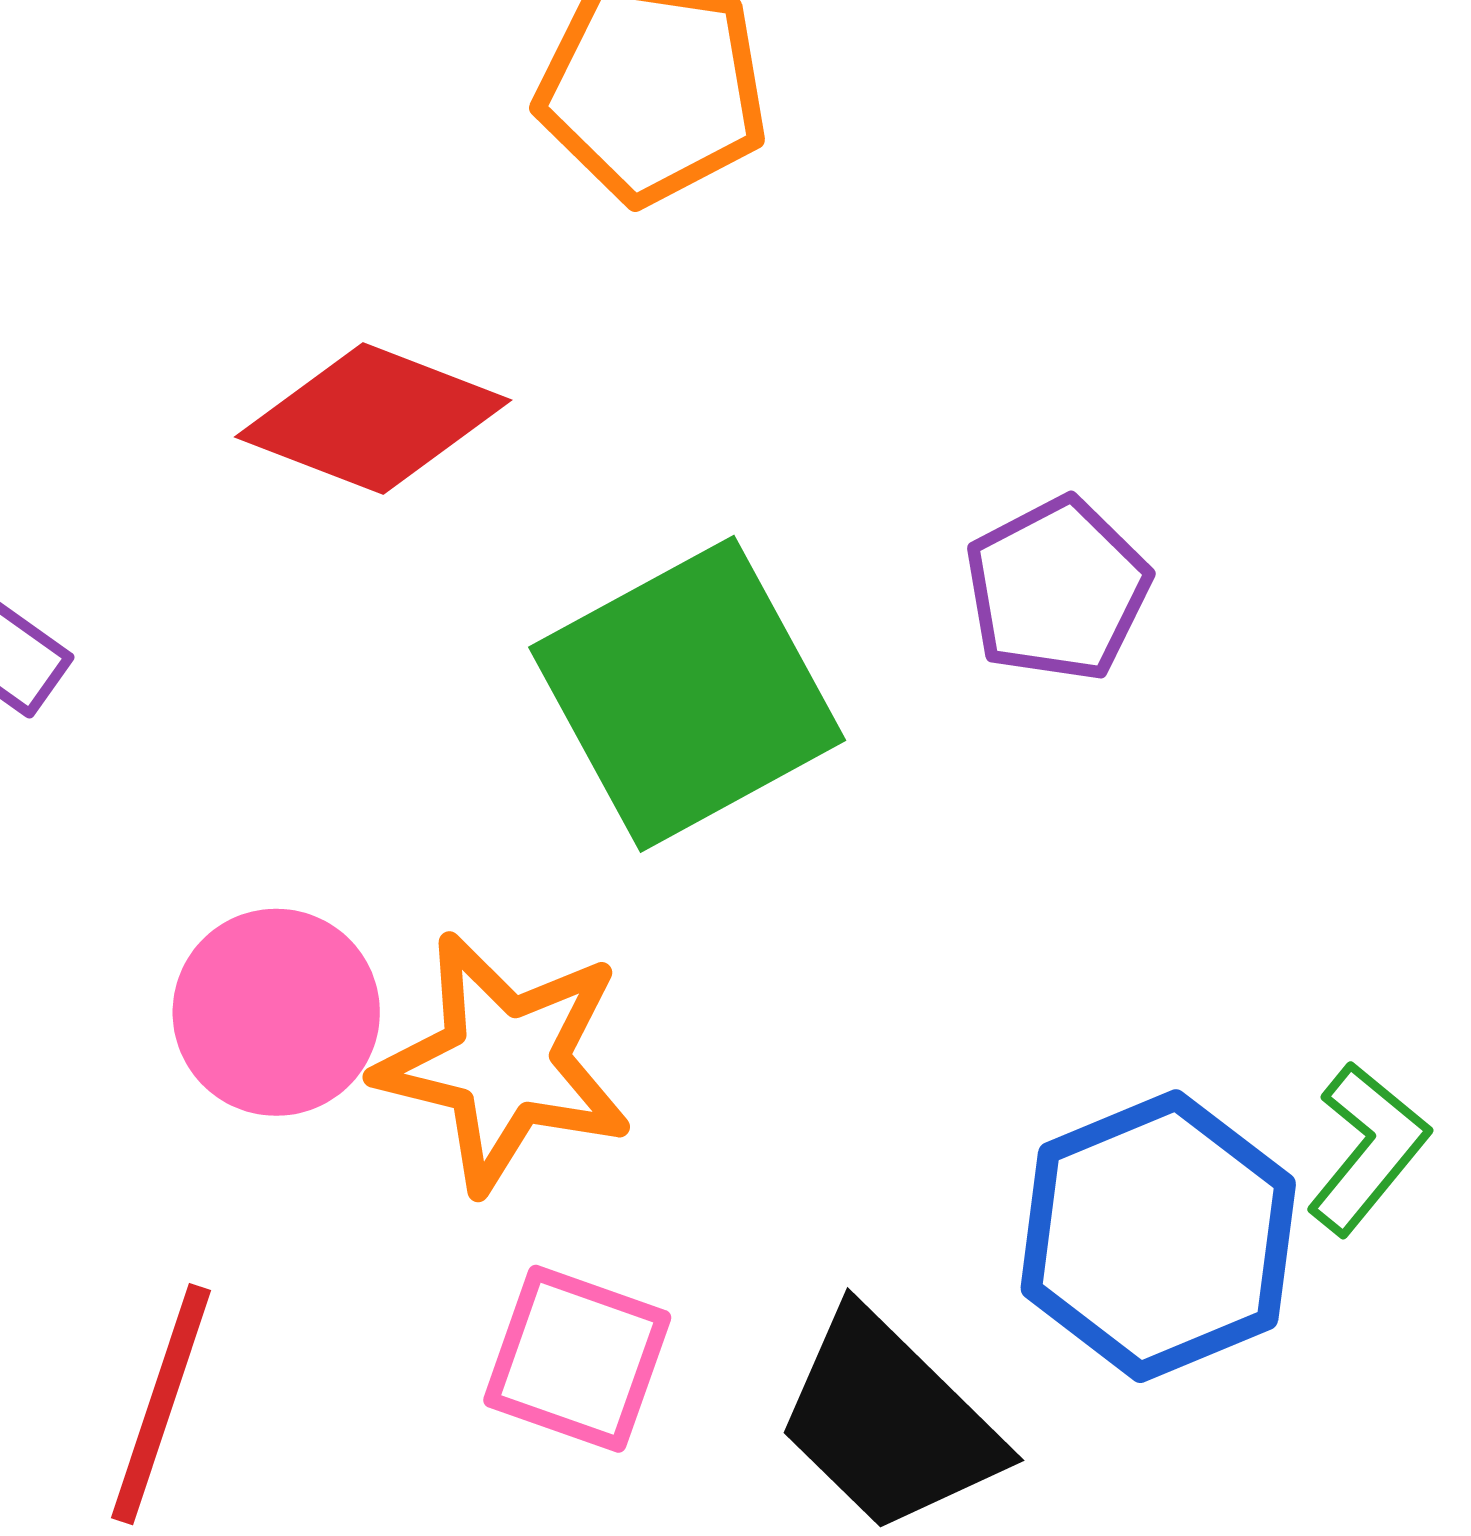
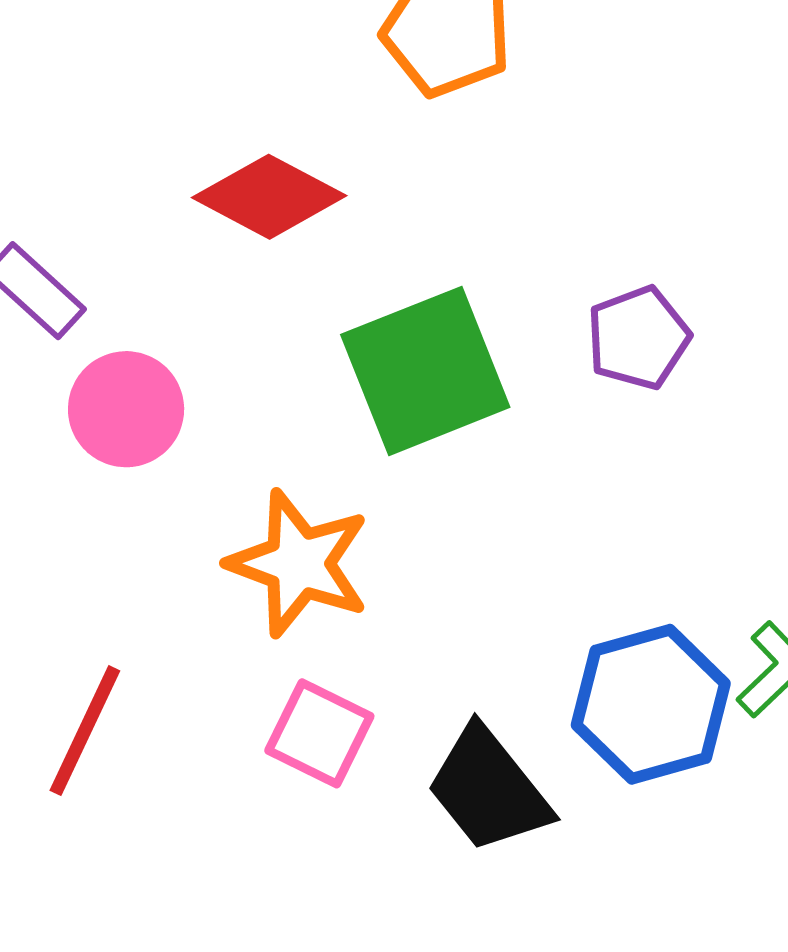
pink circle: (276, 1012) -> (126, 409), moved

